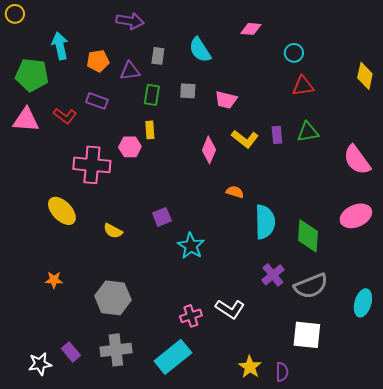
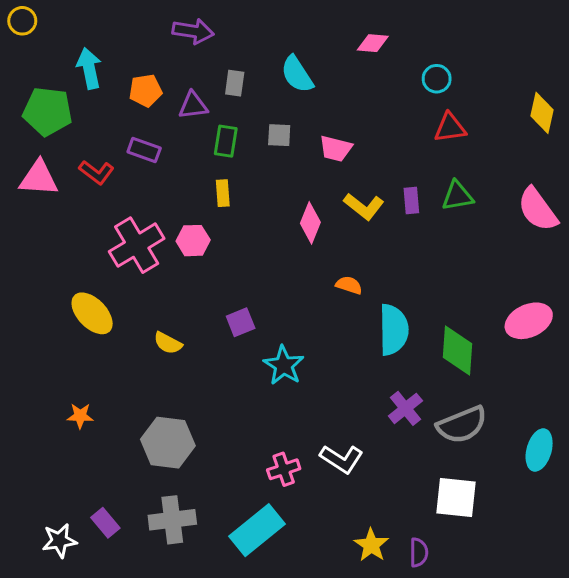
pink hexagon: (130, 147) -> (193, 241), moved
pink semicircle: (357, 160) -> (538, 209), moved
pink cross: (92, 165) -> (137, 245), turned -36

